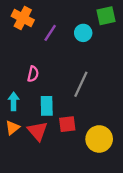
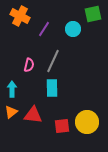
gray line: (81, 84) -> (53, 61), moved
cyan rectangle: (47, 106) -> (52, 88), moved
red square: (67, 124) -> (62, 126), moved
red triangle: (38, 131) -> (33, 115), turned -42

